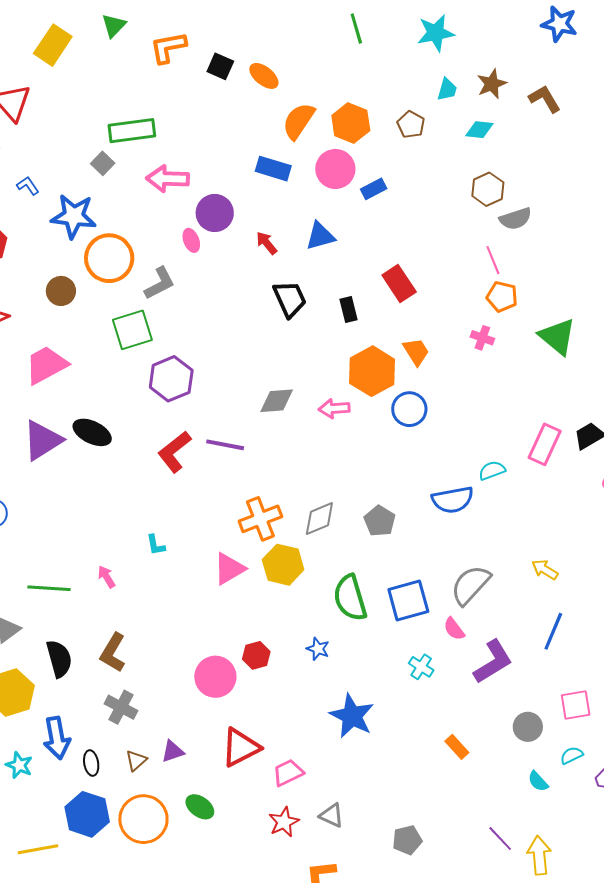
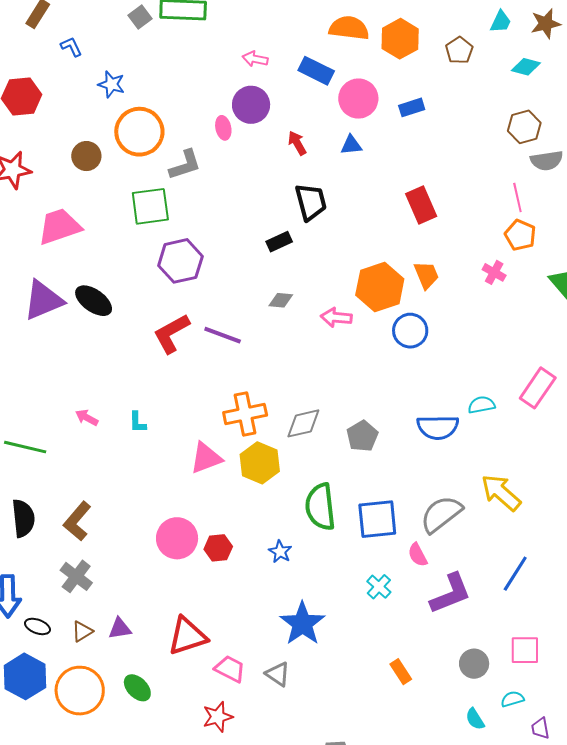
orange semicircle: (299, 121) -> (349, 28), turned 54
gray square: (103, 163) -> (140, 17), moved
pink circle: (335, 169) -> (358, 99), moved
pink arrow: (168, 179) -> (255, 59), moved, size x0.6
blue star: (74, 216) -> (111, 84), size x0.6
blue triangle: (320, 236) -> (351, 145), size x0.7
black rectangle: (348, 309) -> (279, 242), moved, turned 70
gray diamond: (277, 401) -> (281, 300), size x0.7
yellow arrow: (545, 570) -> (501, 493), moved, size x1.6
pink arrow: (106, 577) -> (87, 418), moved, turned -40
pink circle: (215, 677) -> (177, 538), moved
black ellipse: (91, 763) -> (37, 626), turned -70
pink trapezoid: (288, 773) -> (230, 669), turned 44
gray triangle: (332, 815) -> (278, 674), moved

